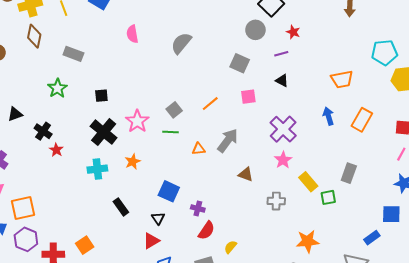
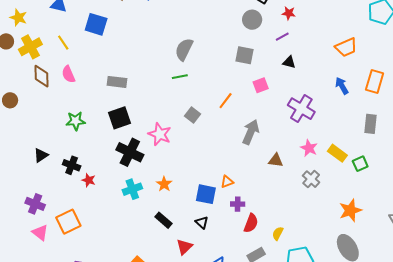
pink semicircle: (132, 34) -> (68, 74), moved
gray rectangle: (73, 54) -> (117, 82), moved
green star: (57, 88) -> (76, 121), turned -30
black square: (101, 96) -> (119, 118), size x1.6
green line: (170, 132) -> (180, 77), moved
orange triangle: (199, 149) -> (227, 182), moved
pink star: (283, 160) -> (309, 148), moved
orange star: (133, 162) -> (164, 184), moved
gray rectangle: (349, 173) -> (370, 124), moved
gray cross: (276, 201) -> (311, 179), turned -36
orange square: (23, 208) -> (68, 222), moved
red triangle: (151, 241) -> (184, 247), moved

